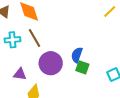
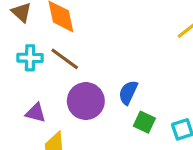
brown line: (34, 38) -> (65, 59), turned -30
green square: (82, 67) -> (144, 122), moved

